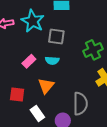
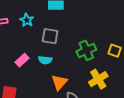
cyan star: (33, 21) -> (27, 20), size x0.6
orange triangle: (46, 86) -> (59, 82), moved

